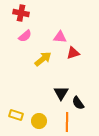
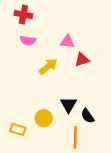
pink semicircle: (25, 36) -> (28, 40), turned 48
yellow circle: (39, 121) -> (44, 118), moved

